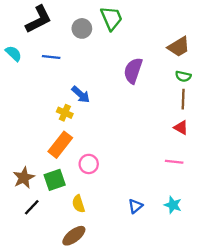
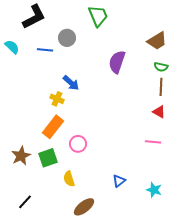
gray circle: (82, 28) -> (67, 38), moved
cyan star: (173, 205) -> (154, 190), moved
black line: (32, 207) -> (25, 202), moved
brown ellipse: (74, 236) -> (84, 207), moved

